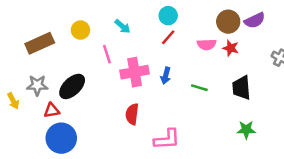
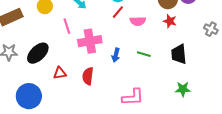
pink semicircle: (207, 44) -> (138, 21), moved
blue arrow: (166, 76) -> (116, 55), moved
red triangle: (52, 111) -> (60, 73), moved
pink L-shape: (167, 139) -> (133, 97), moved

